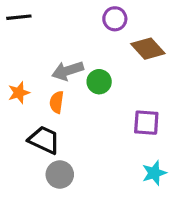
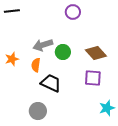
brown diamond: (148, 49) -> (96, 53), moved
black trapezoid: (44, 140) -> (51, 83), moved
cyan star: (154, 173) -> (107, 108), moved

